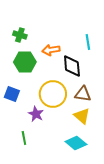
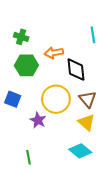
cyan line: (88, 42) -> (93, 35), moved
brown triangle: (83, 94) -> (88, 99), turned 42
green line: (24, 138) -> (29, 157), moved

